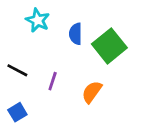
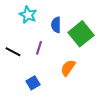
purple line: (53, 81) -> (39, 48), moved
blue square: (17, 112) -> (33, 83), moved

